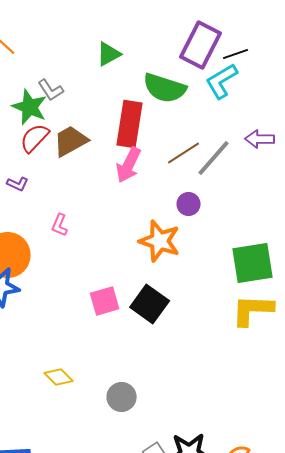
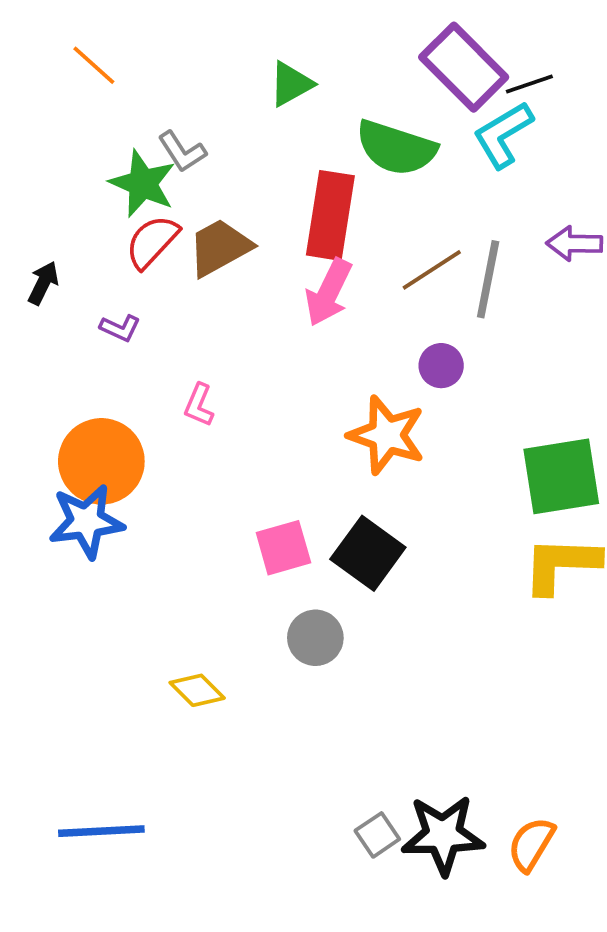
purple rectangle: (201, 45) -> (464, 67), turned -72
gray line: (214, 158) -> (488, 279), turned -30
gray circle: (122, 397) -> (315, 638), moved

